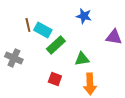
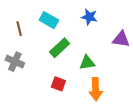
brown line: (28, 25) -> (19, 29), moved
cyan rectangle: (43, 30) -> (49, 20), moved

